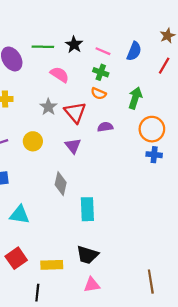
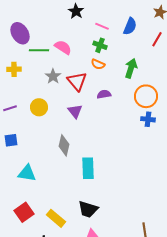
black star: (74, 45) -> (76, 11), moved
green line: (43, 47) -> (39, 50), moved
yellow rectangle: (52, 265) -> (56, 218), turned 42

